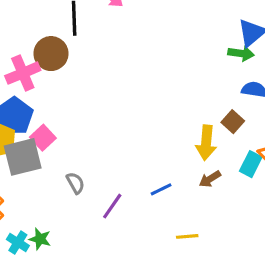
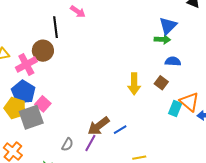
yellow arrow: (206, 143) -> (134, 84), moved
brown arrow: (210, 179) -> (99, 126), moved, size x1.6
gray semicircle: (75, 183) -> (67, 144), moved, turned 64

